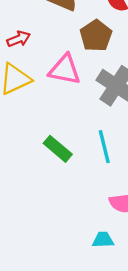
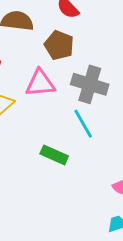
cyan line: (104, 147) -> (83, 124), moved

